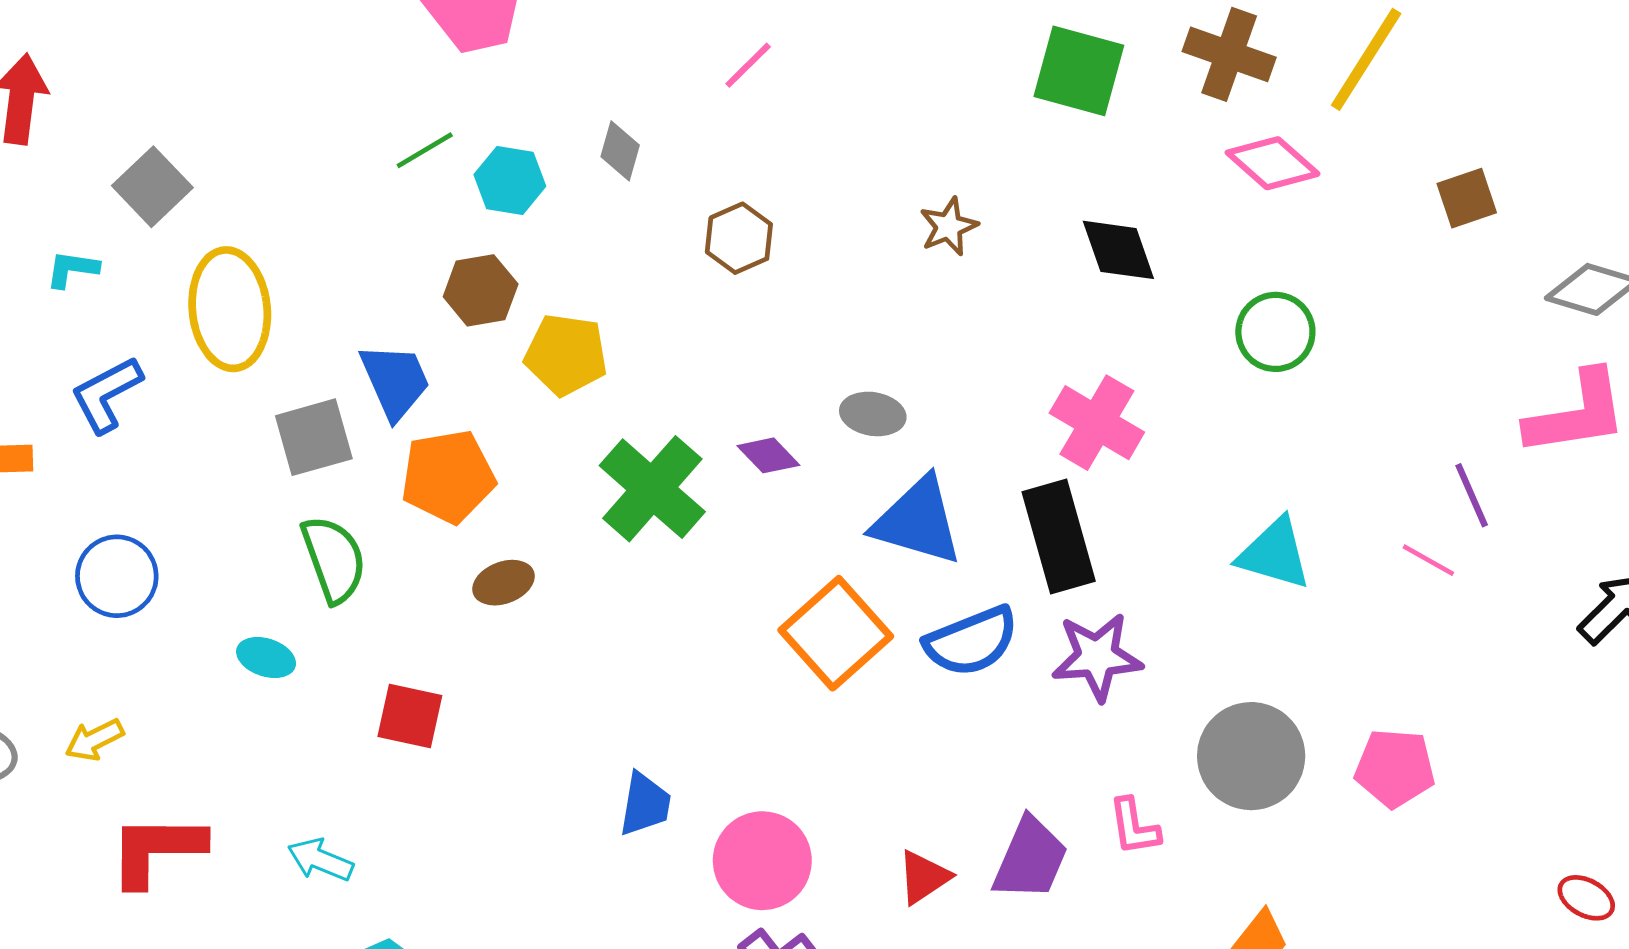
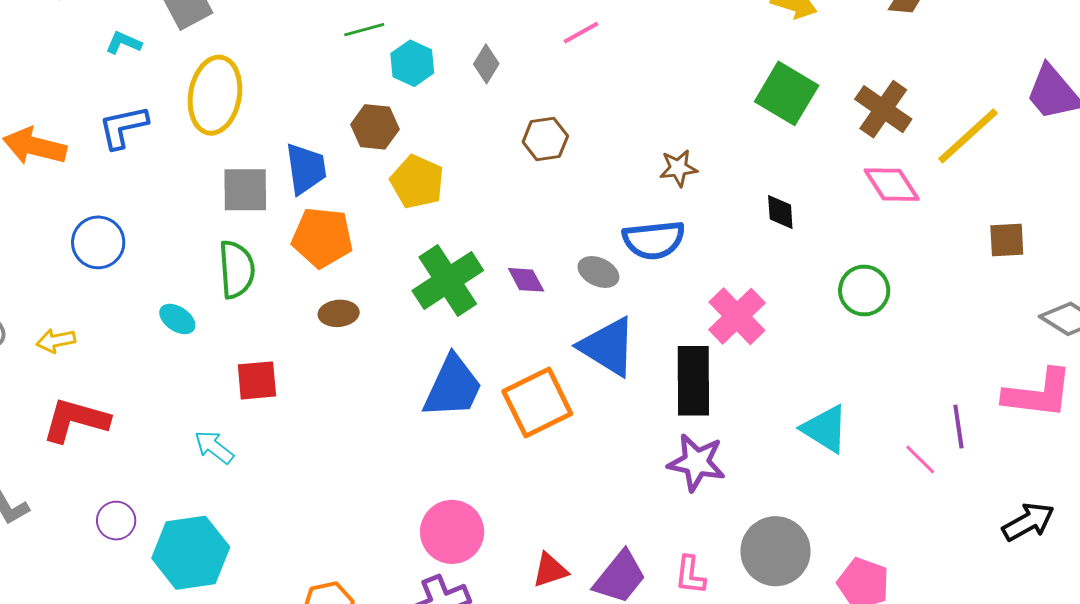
black diamond: (1118, 250) -> (780, 212), size x0.7
blue semicircle: (971, 641) -> (654, 240), moved
red square: (410, 716) -> (257, 380), turned -33
blue trapezoid: (645, 804) -> (453, 387), moved, size x1.6
cyan arrow: (320, 860) -> (214, 447), moved

